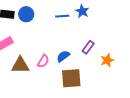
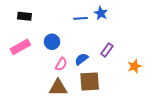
blue circle: (26, 14) -> (52, 42), moved
orange star: (107, 60) -> (134, 66), moved
brown triangle: (20, 65) -> (58, 88), moved

